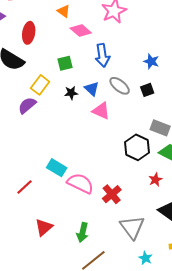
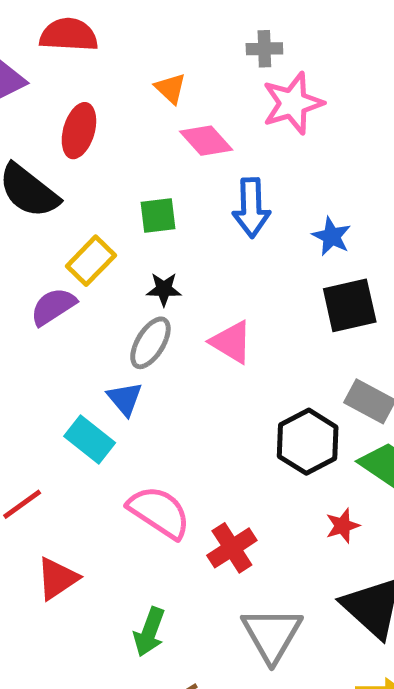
blue star: (151, 61) -> (332, 236), moved
gray ellipse: (120, 86) -> (150, 343), moved, turned 75
blue triangle: (92, 89) -> (125, 399), moved
black square: (147, 90) -> (350, 305), size x1.6
cyan rectangle: (57, 168) -> (90, 440), moved
red triangle: (44, 227) -> (57, 579), moved

